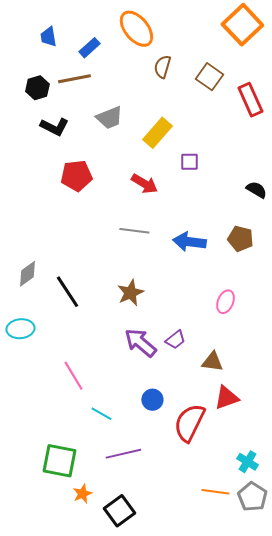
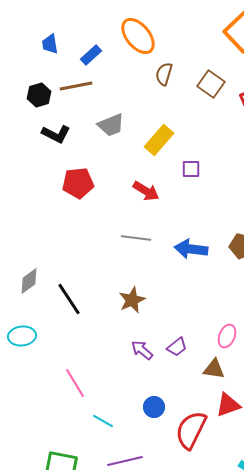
pink ellipse: (225, 302) -> (227, 336), moved
purple arrow: (140, 343) -> (142, 350), size x0.7

